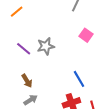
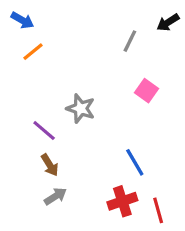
gray star: (46, 46) -> (81, 109), turned 30
purple line: (24, 49) -> (44, 130), moved

